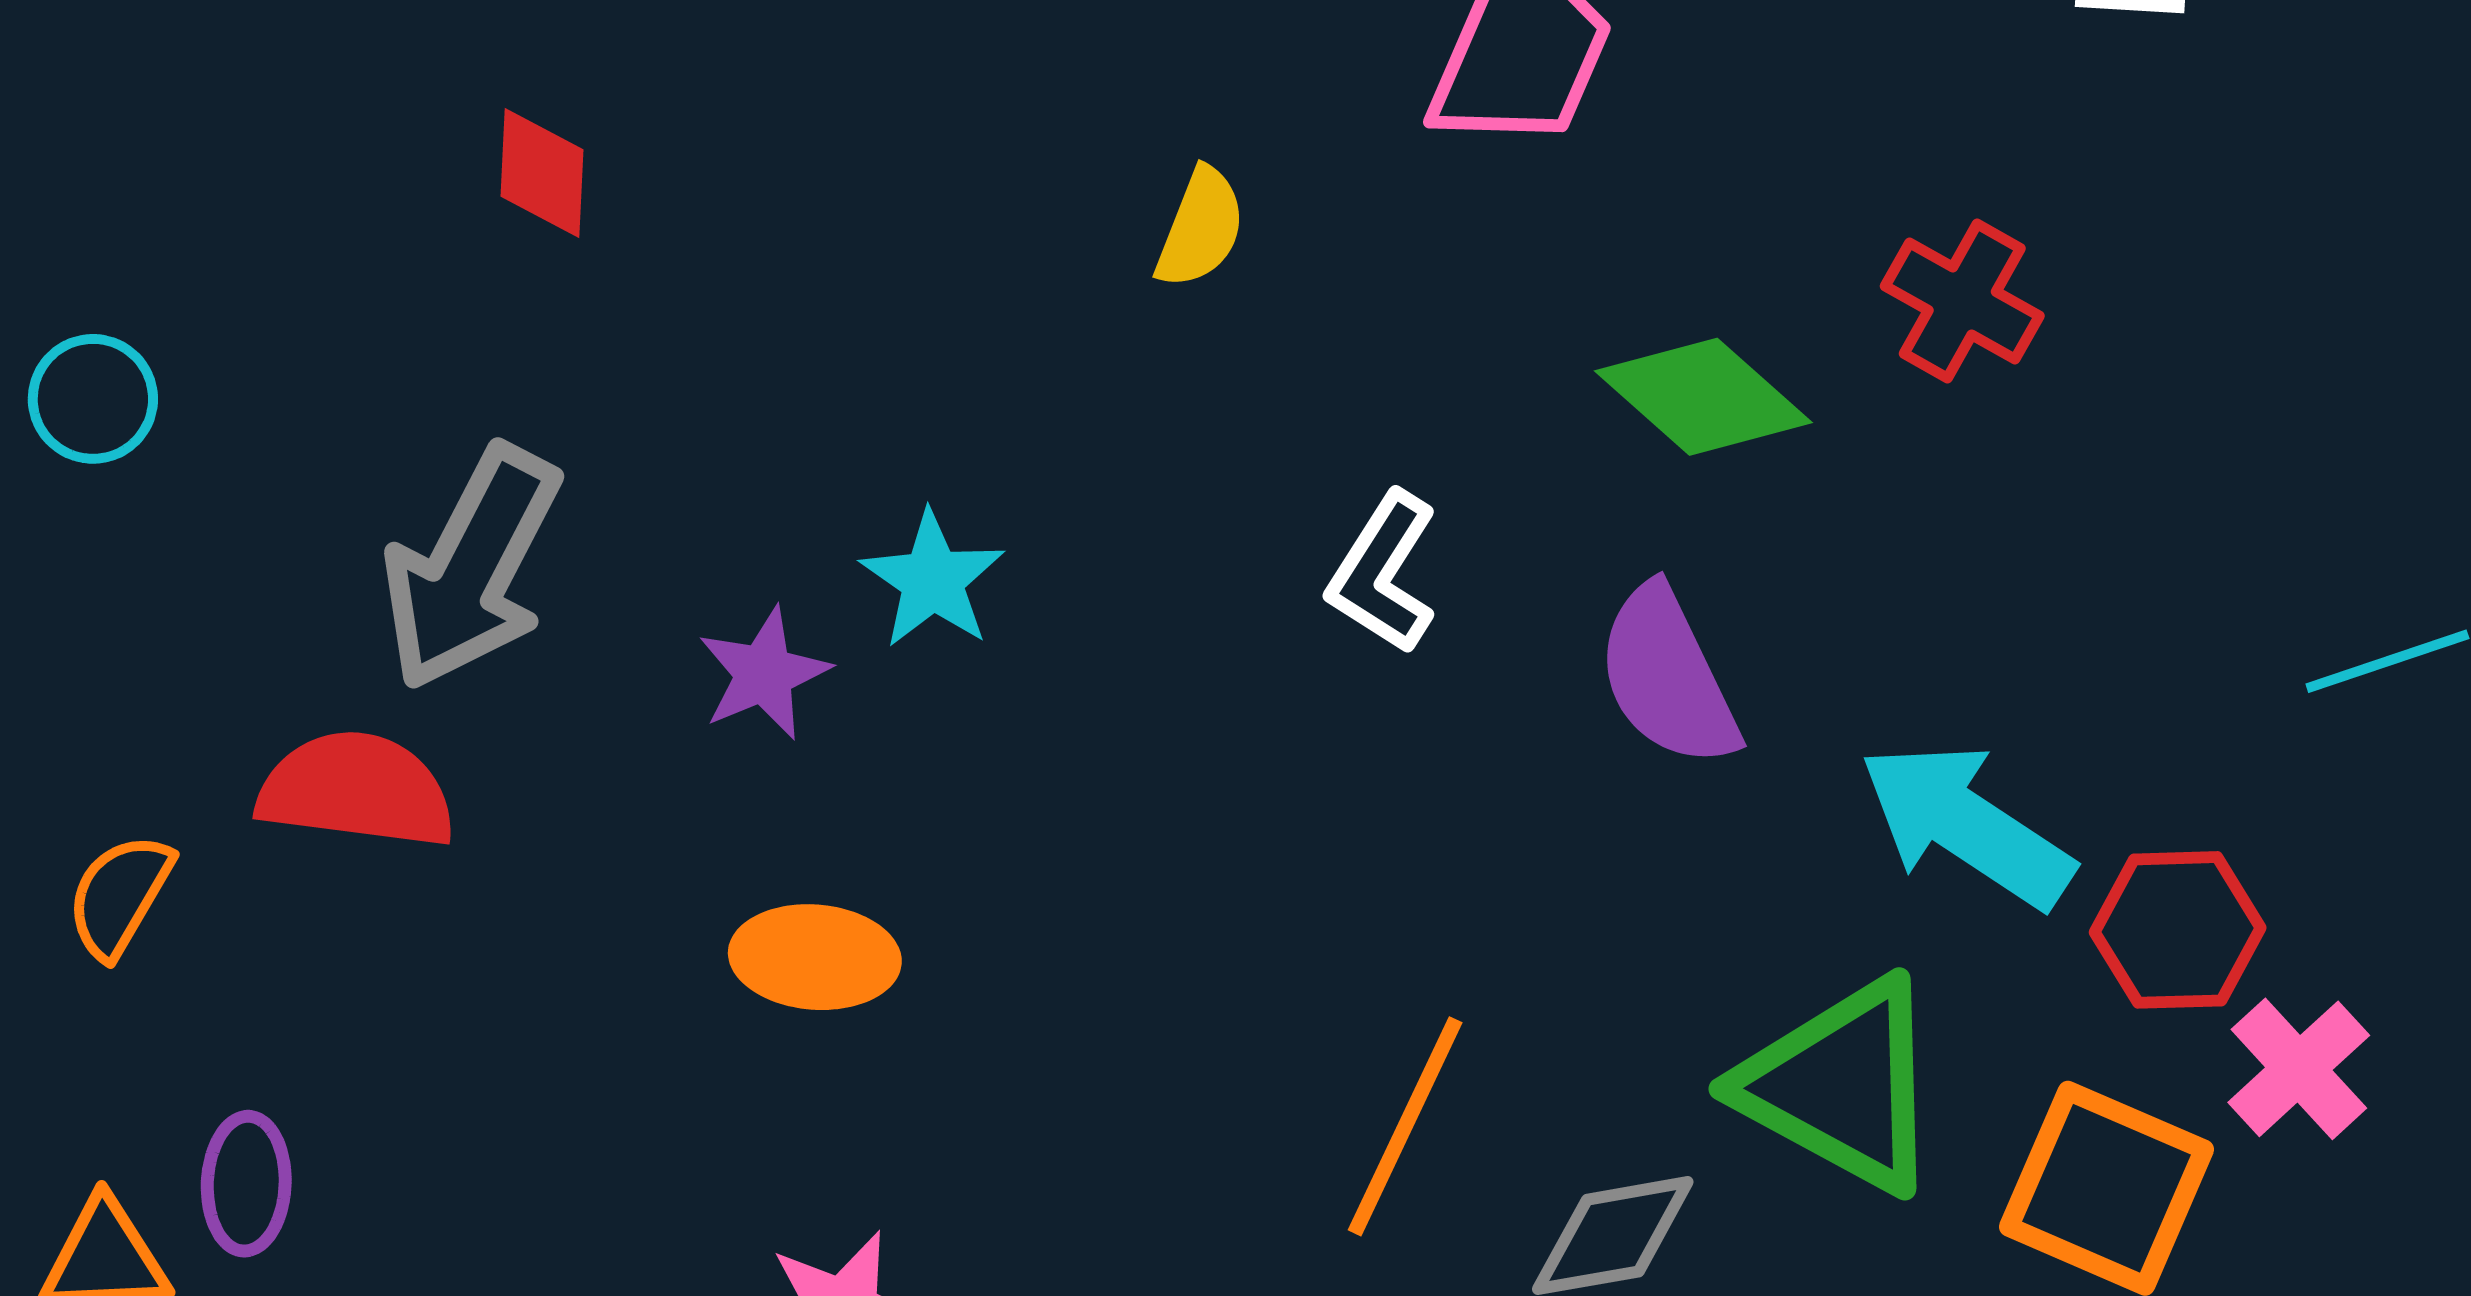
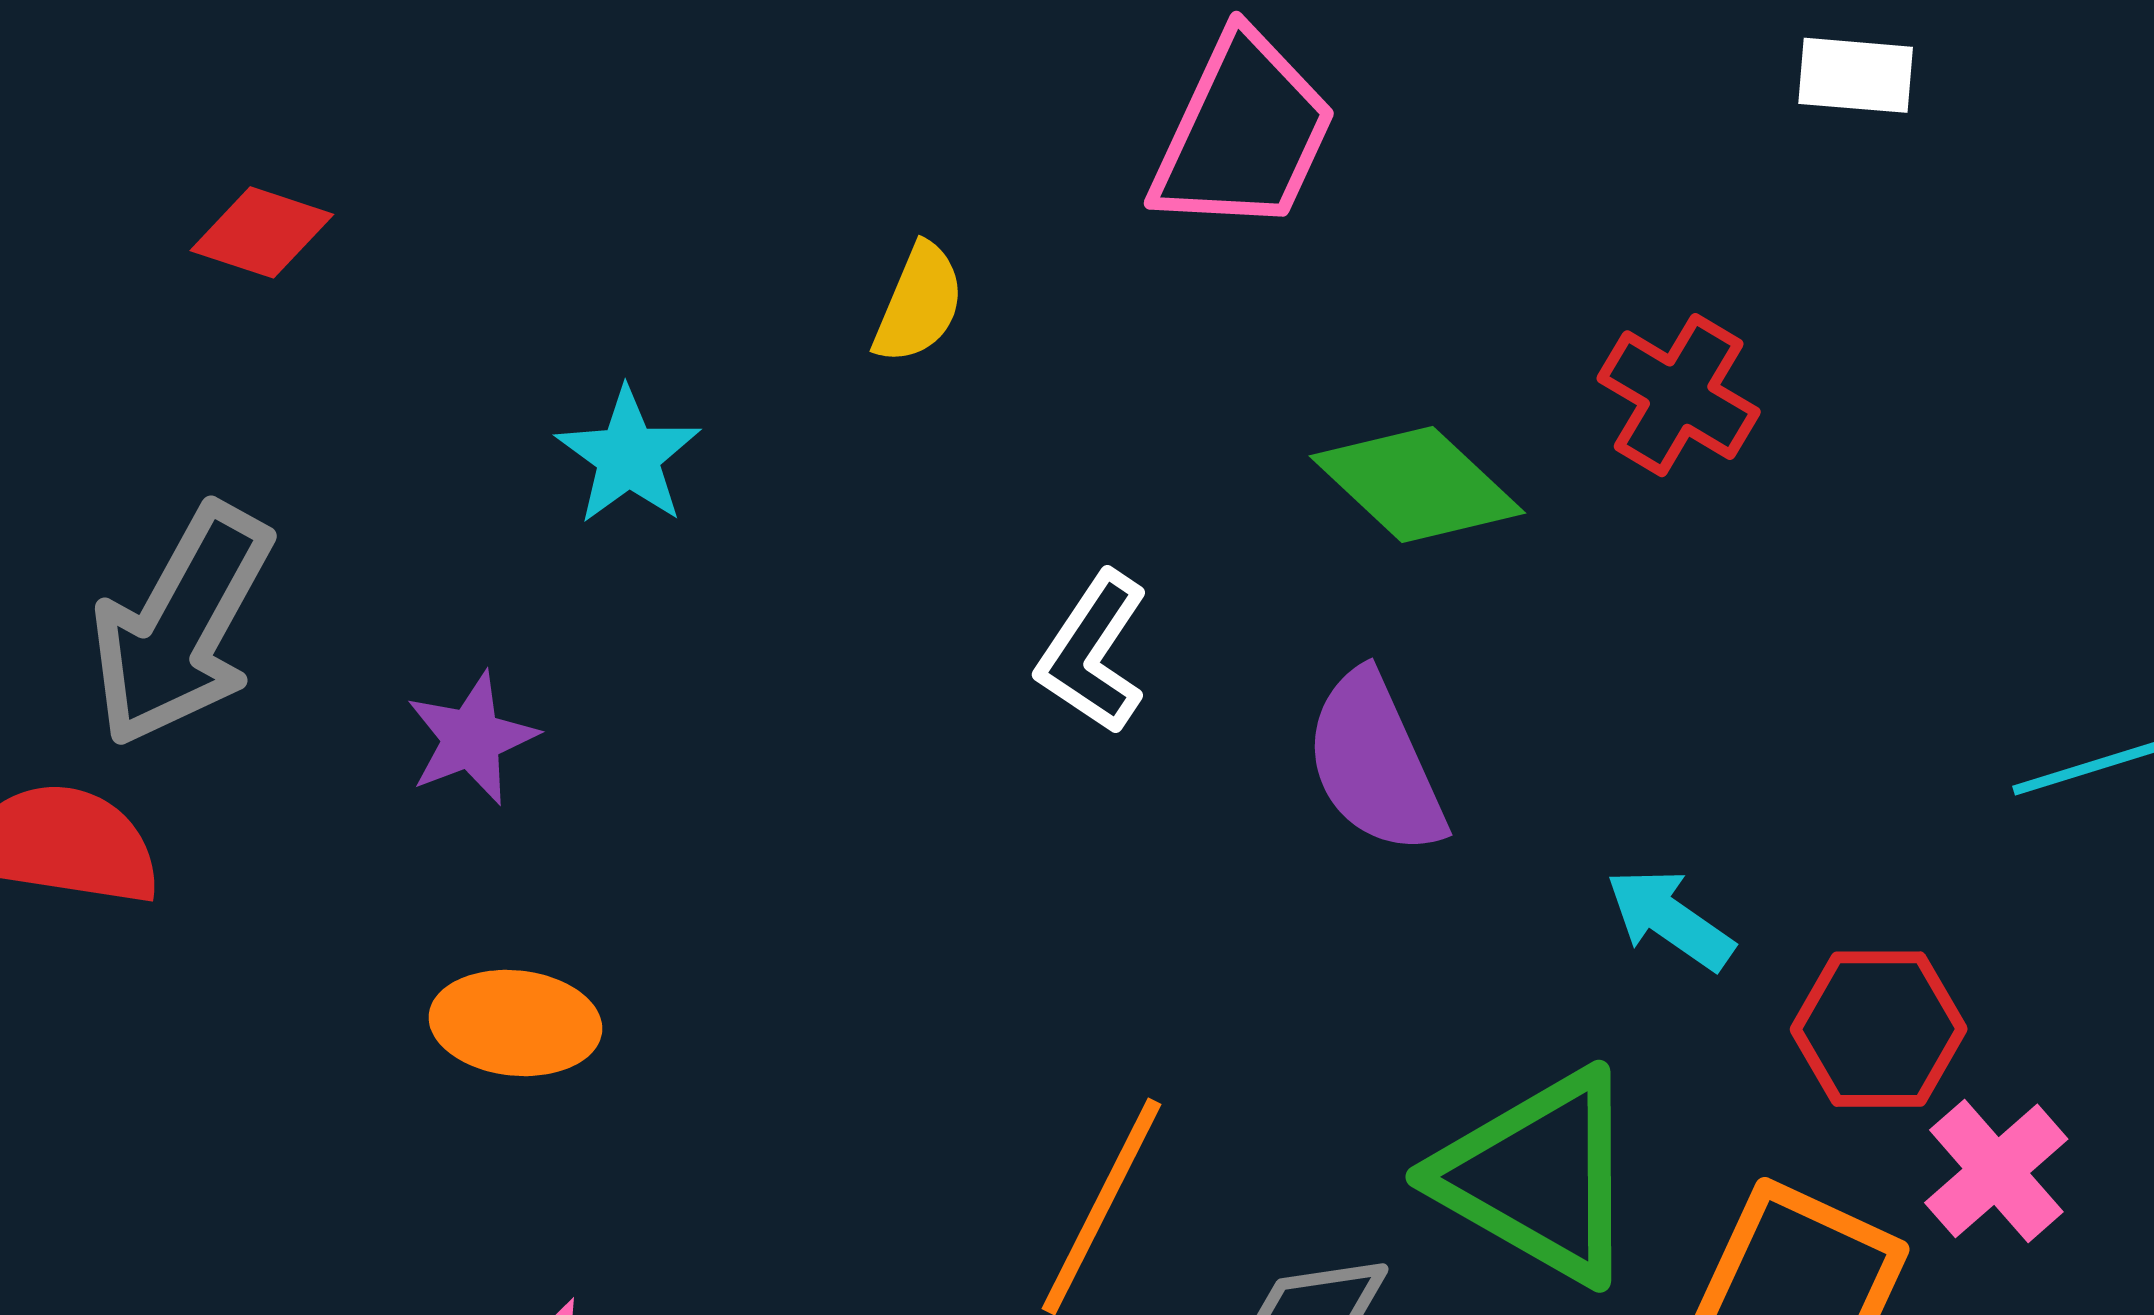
red diamond: (542, 173) -> (262, 232), turned -76
cyan star: (933, 580) -> (628, 456), moved
cyan arrow: (1966, 825) -> (1670, 919), size x0.6

